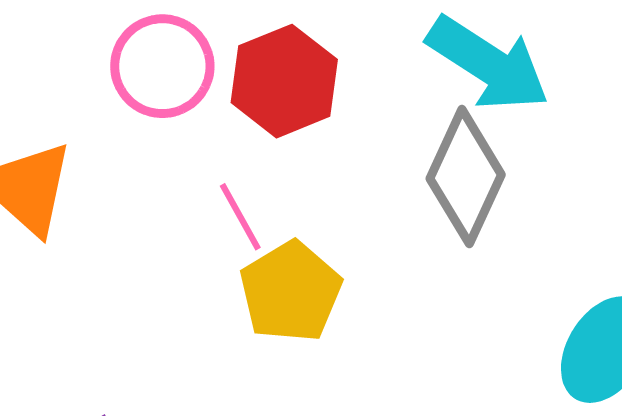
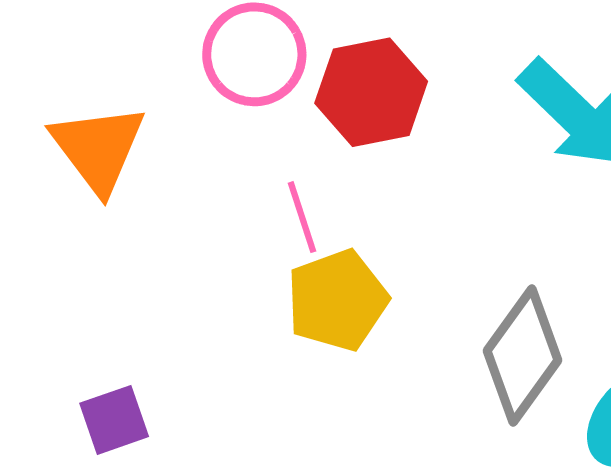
gray diamond: (466, 177) -> (523, 355), moved

